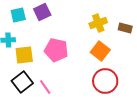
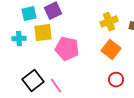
yellow square: (24, 55) -> (43, 33), moved
red circle: (105, 81) -> (116, 80), size x0.6

